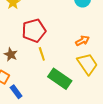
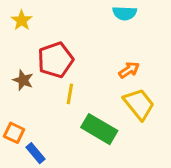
brown star: (11, 54) -> (23, 80), moved
yellow line: (42, 54) -> (70, 94), turned 32

